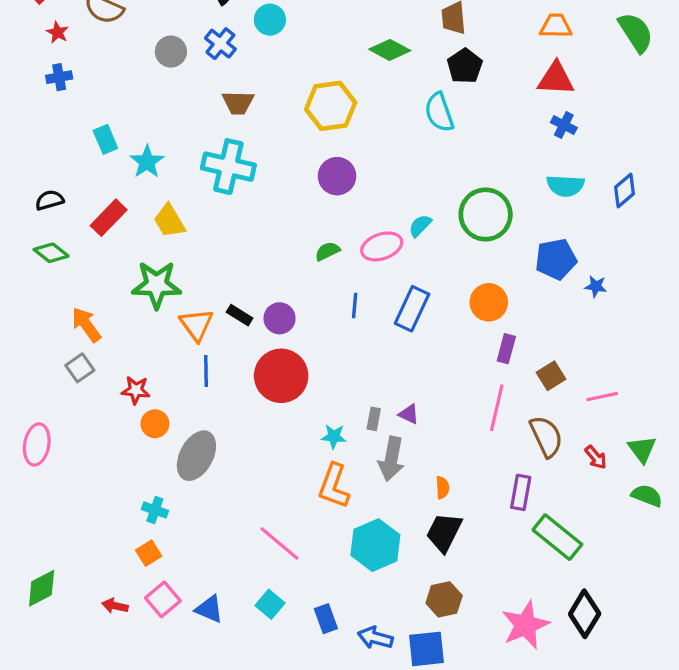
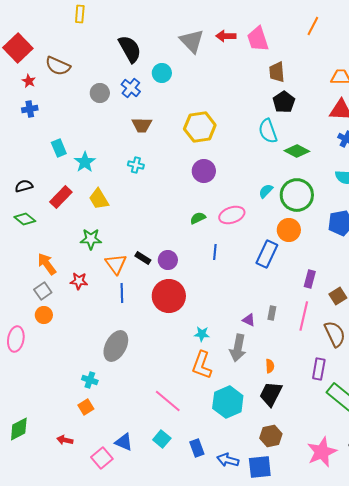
green diamond: (390, 50) -> (297, 151), moved
cyan cross: (228, 167) -> (136, 165), size x0.5
cyan semicircle: (420, 226) -> (266, 191), moved
green star: (157, 285) -> (91, 239), size x0.7
orange circle: (489, 302) -> (289, 230), moved
blue rectangle: (412, 309) -> (267, 254), moved
red star: (136, 390) -> (79, 281), moved
gray rectangle: (374, 419) -> (272, 313), moved
orange circle: (155, 424) -> (44, 315), moved
pink square: (163, 599) -> (102, 458), moved

